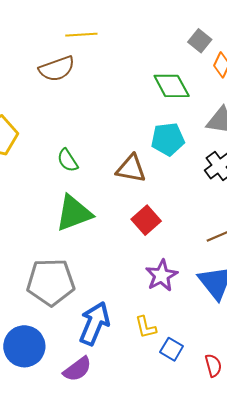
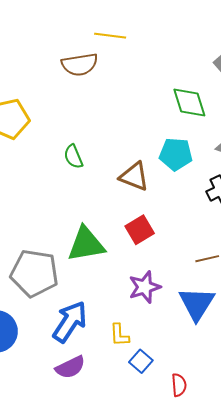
green triangle: (74, 213) -> (86, 244), moved
purple semicircle: (77, 369) -> (70, 367), moved

